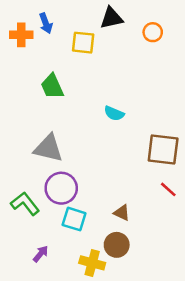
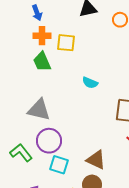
orange cross: (21, 35) -> (42, 36), moved
yellow square: (83, 43) -> (66, 43), moved
brown triangle: (122, 213) -> (96, 160), size x1.5

